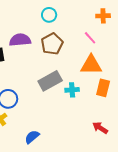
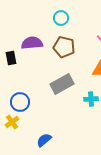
brown pentagon: (52, 44) -> (64, 47), turned -30
cyan cross: (72, 90) -> (91, 99), moved

